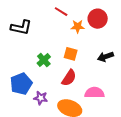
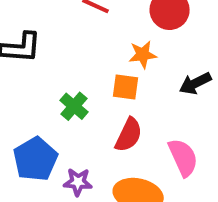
orange star: (78, 26) -> (143, 55), moved
pink semicircle: (95, 93) -> (183, 157), turned 72

